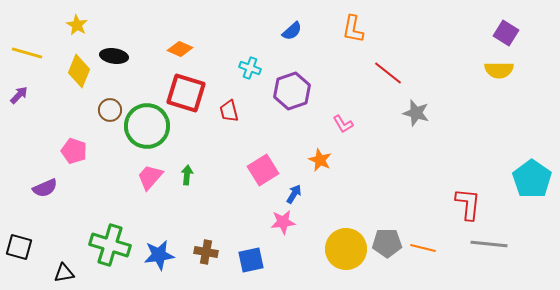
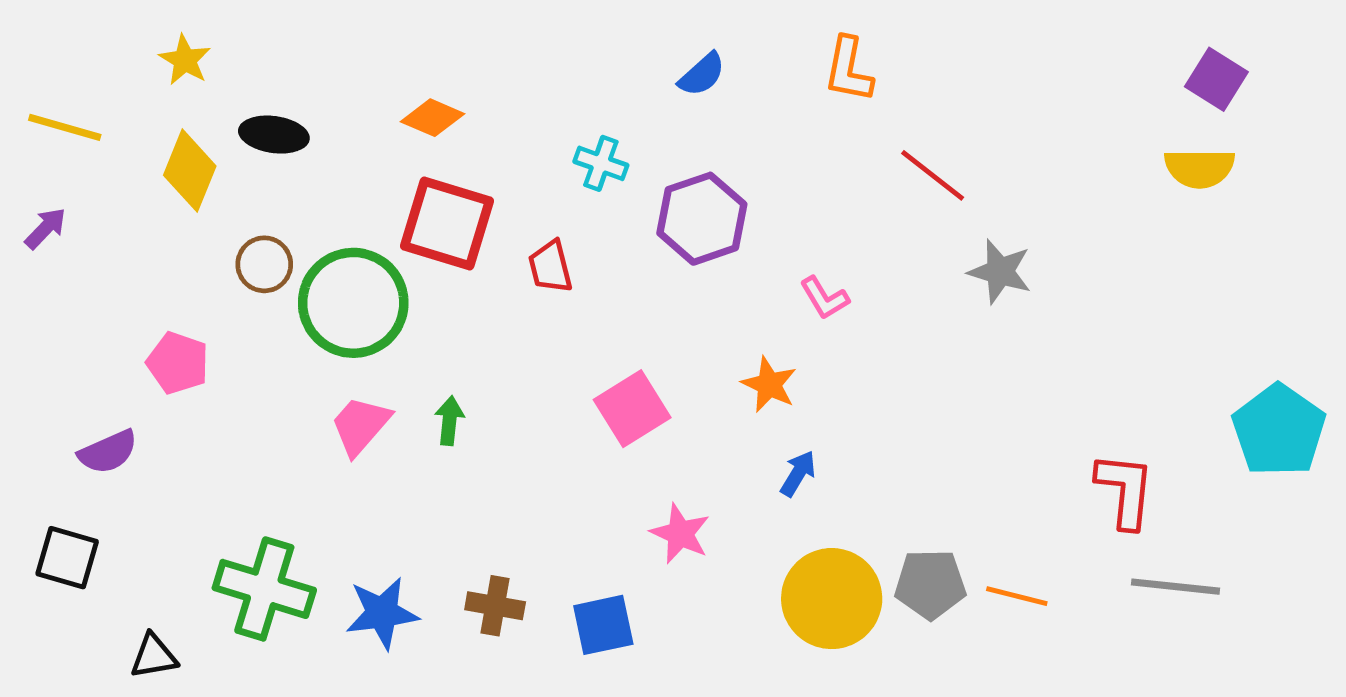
blue arrow: (294, 194) -> (798, 474), moved
pink star: (283, 222) -> (680, 534), turned 30
black square: (19, 247) -> (67, 558), moved

